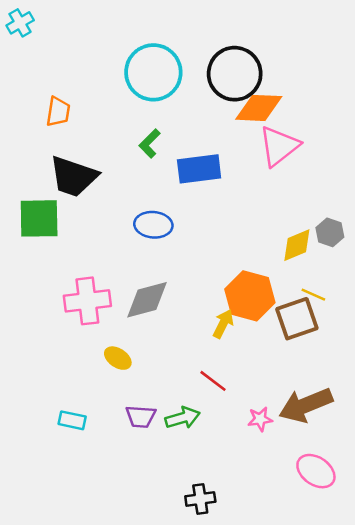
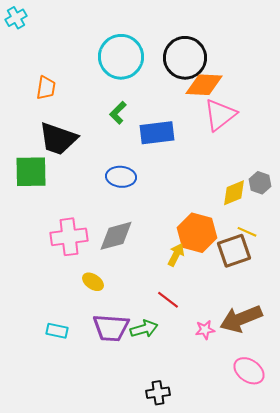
purple trapezoid: (141, 416) -> (111, 328), size x1.5

